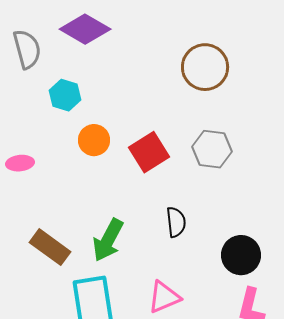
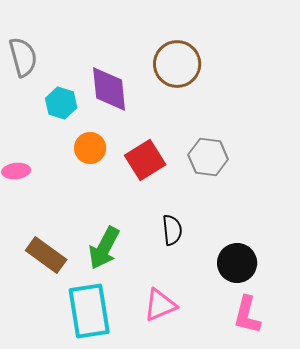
purple diamond: (85, 29) -> (109, 89), moved, turned 54
brown circle: (205, 67) -> (177, 64), moved

